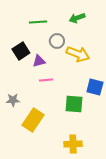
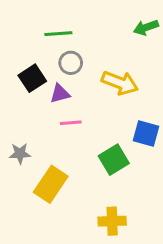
green arrow: (77, 18) -> (146, 27), moved
gray circle: (57, 41) -> (71, 63), moved
green square: (74, 104) -> (114, 160), turned -36

